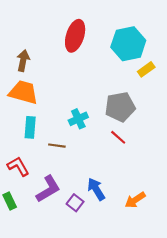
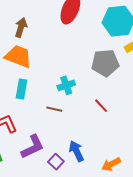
gray pentagon: (120, 107) -> (105, 63), moved
brown line: (57, 146) -> (54, 109), moved

